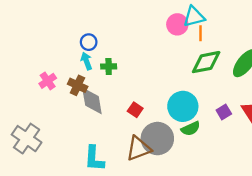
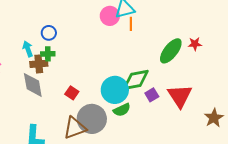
blue circle: (89, 42) -> (49, 33), moved
green diamond: (206, 62) -> (136, 80), moved
brown cross: (78, 85) -> (39, 64), moved, turned -30

